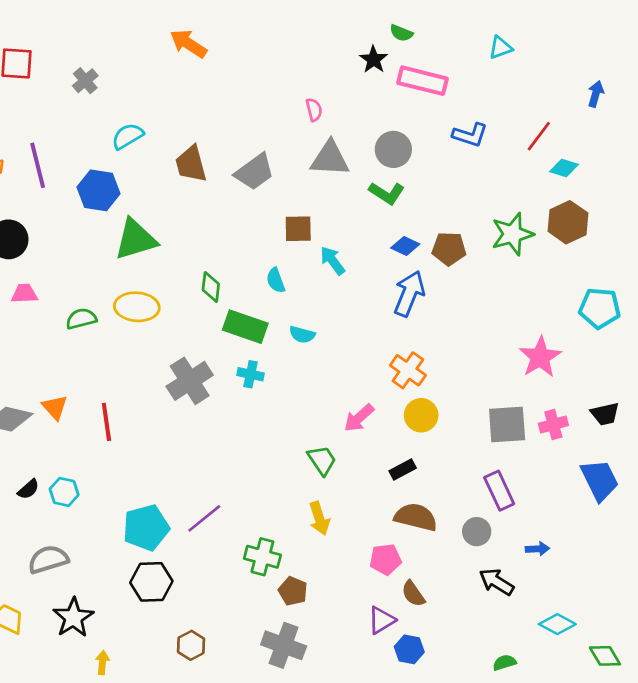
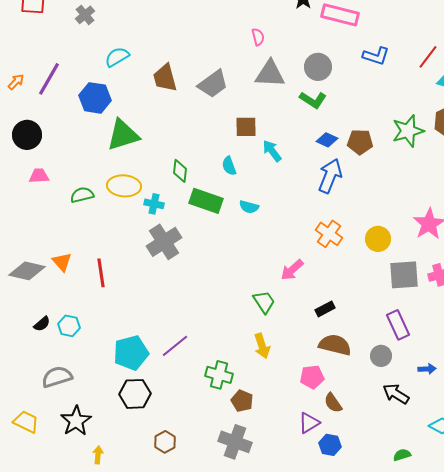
purple line: (38, 165) -> (49, 79), turned 44
cyan cross: (251, 374) -> (154, 204), moved
yellow circle: (421, 415) -> (378, 239), moved

